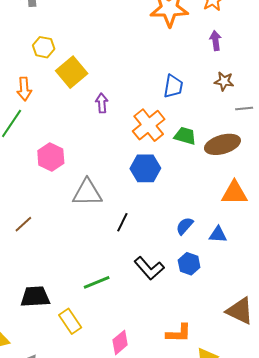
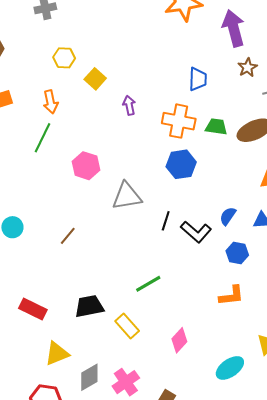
purple arrow: (215, 41) -> (234, 28), size x1.8
yellow square: (72, 72) -> (95, 79), size x0.7
brown star: (224, 81) -> (248, 67), turned -30
orange cross: (149, 125) -> (179, 121), turned -32
black L-shape: (149, 268) -> (196, 232), moved
orange L-shape: (179, 333) -> (231, 296), moved

